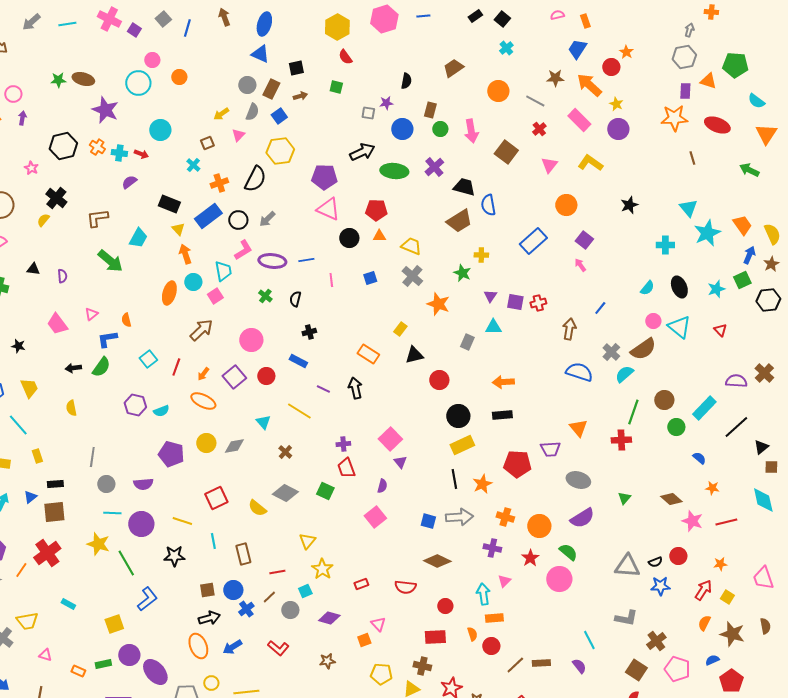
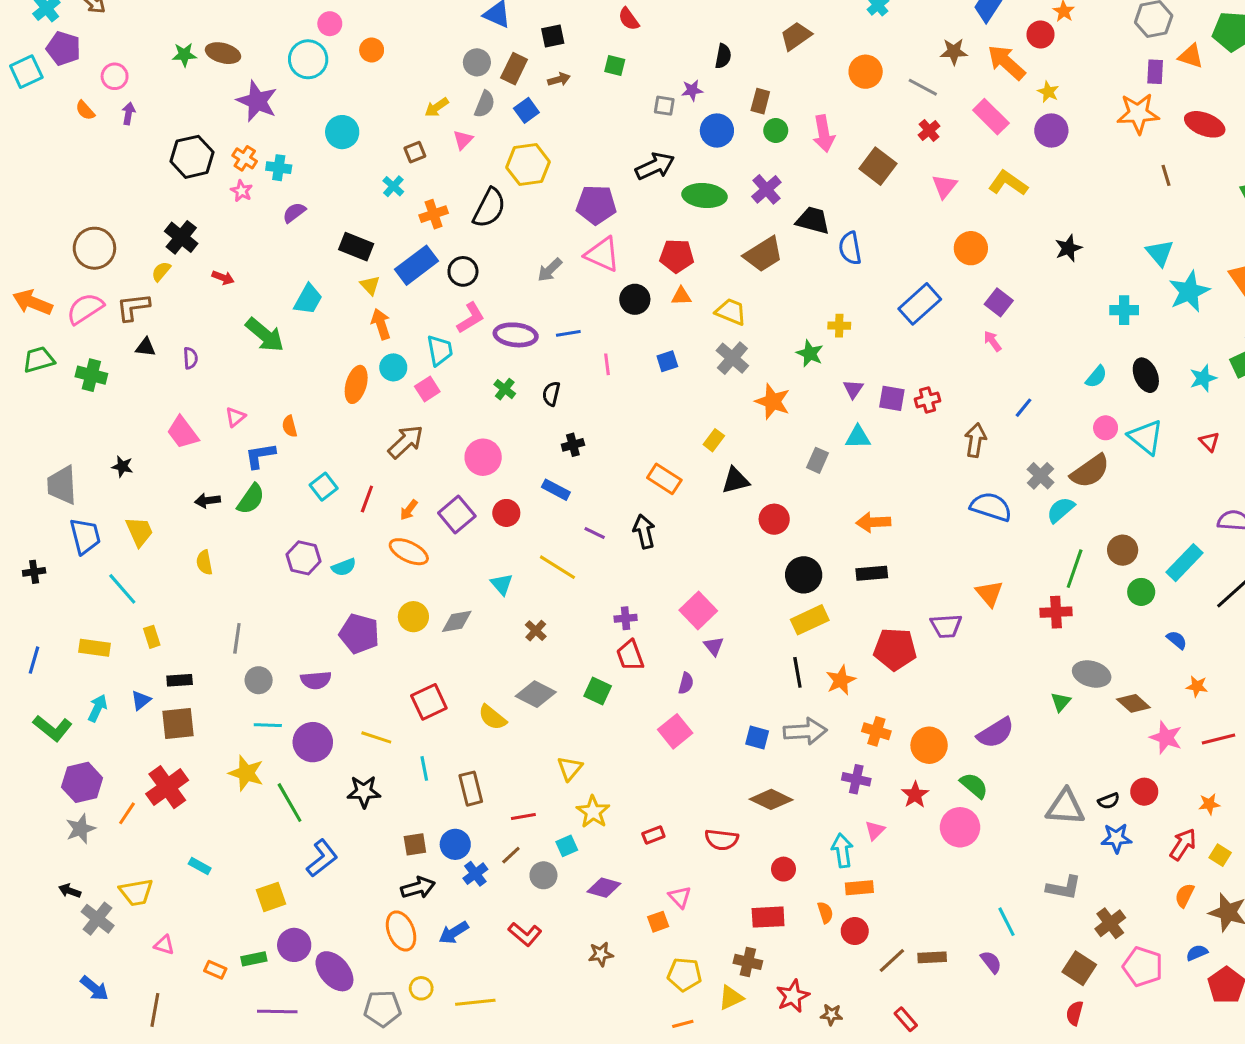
red arrow: (141, 154) -> (223, 278), moved
pink star: (31, 168) -> (242, 191), moved
brown L-shape: (97, 218) -> (133, 307), moved
gray arrow: (267, 219) -> (550, 270), moved
brown trapezoid: (459, 221) -> (763, 254), moved
gray ellipse: (578, 480) -> (1092, 674), moved

